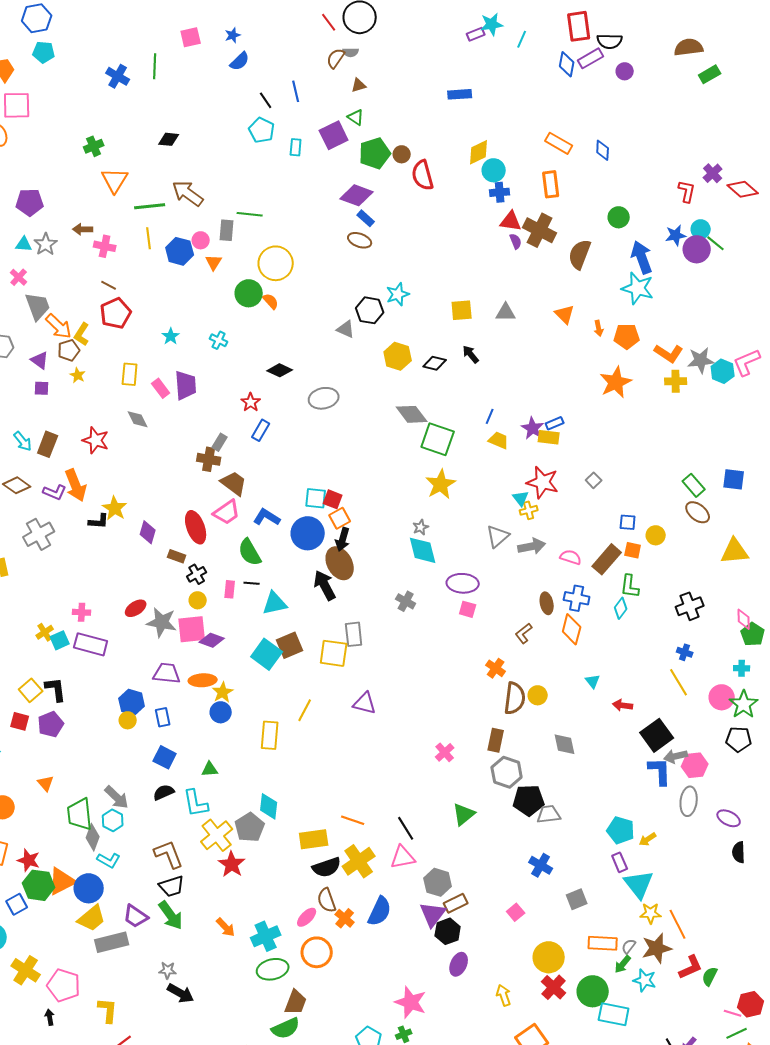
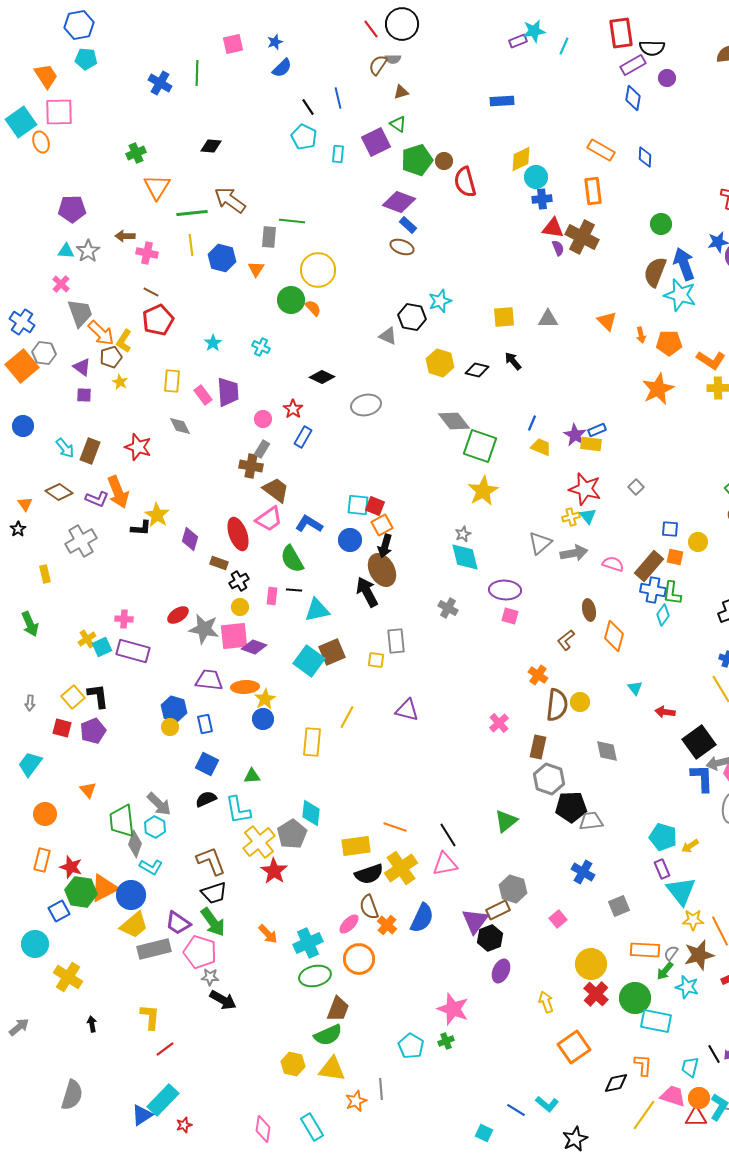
blue diamond: (567, 64) -> (633, 98), moved
pink circle: (201, 240) -> (263, 419), moved
brown semicircle: (580, 254) -> (655, 272), moved
cyan triangle: (521, 498) -> (588, 516), moved
blue circle: (308, 533) -> (350, 540), size x0.7
blue cross: (577, 598) -> (653, 590), moved
yellow square: (334, 653) -> (376, 660), size x0.6
pink cross: (445, 752) -> (499, 723), moved
gray hexagon: (438, 882) -> (513, 889), moved
pink pentagon: (64, 985) -> (200, 952), moved

